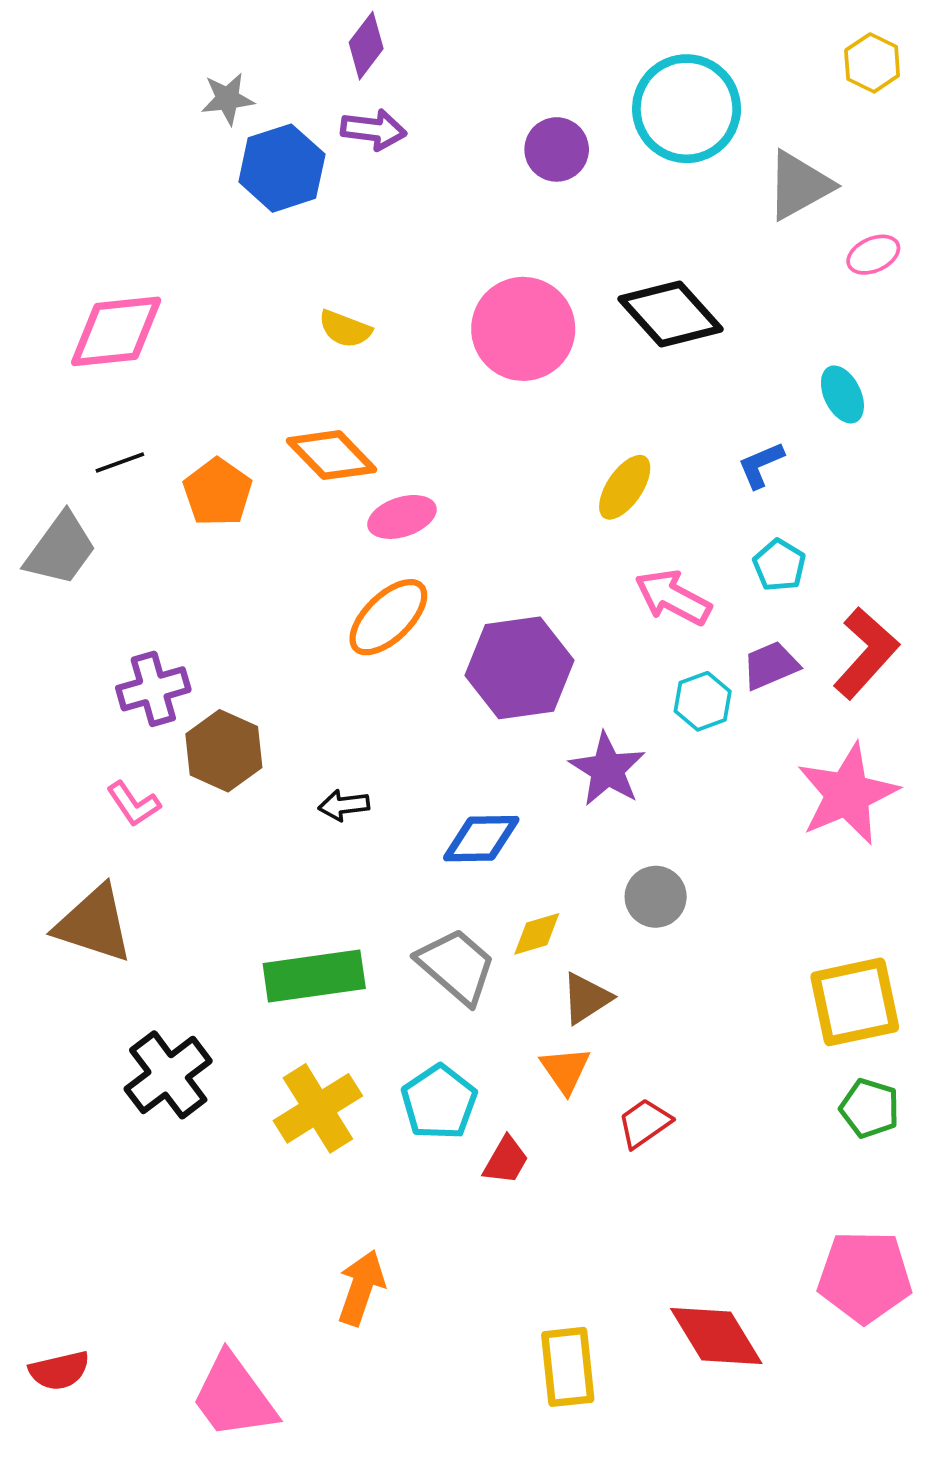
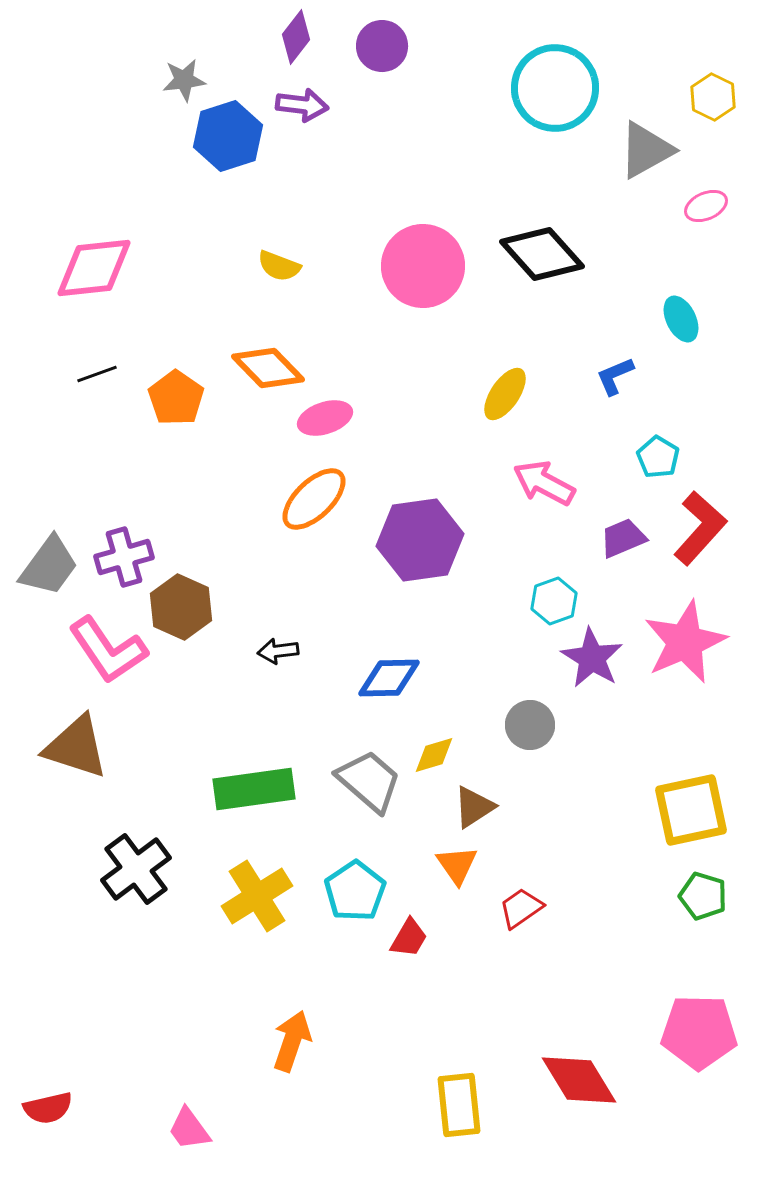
yellow hexagon: (872, 63) -> (713, 97), moved
purple circle: (557, 149) -> (382, 46), moved
gray trapezoid: (61, 549) -> (49, 566), moved
cyan pentagon: (779, 565) -> (658, 457), moved
cyan hexagon: (703, 701) -> (554, 601), moved
purple star: (607, 769) -> (592, 658), moved
pink L-shape: (134, 804) -> (108, 650), size x1.8
pink trapezoid: (234, 1397) -> (189, 1129), size x0.6

